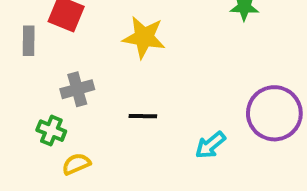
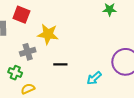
yellow star: (144, 37) -> (48, 34), moved

